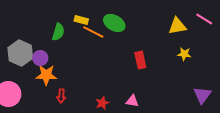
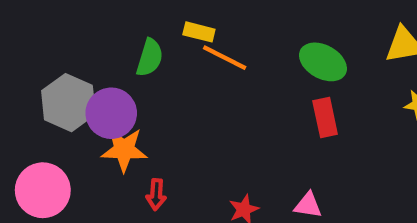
green ellipse: (114, 23) -> (323, 62), moved
purple circle: (40, 58) -> (111, 113), size x1.5

